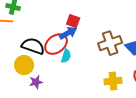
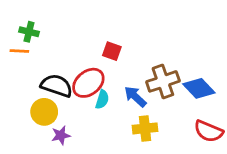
blue arrow: (68, 33) -> (135, 97), moved, turned -108
yellow cross: (113, 81) -> (145, 128), moved

